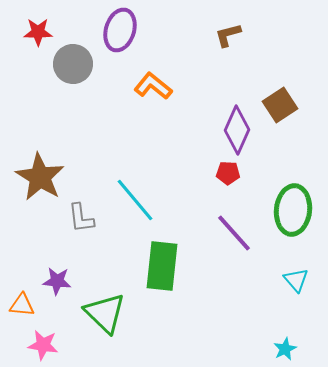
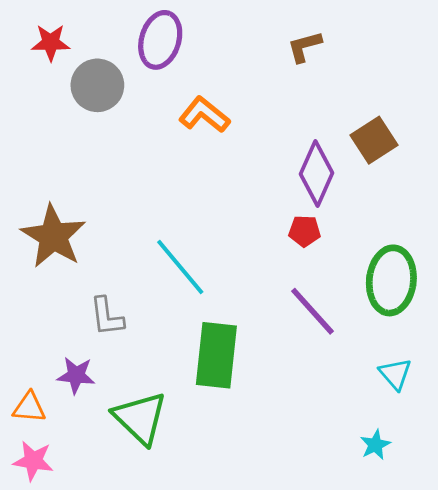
gray L-shape: (81, 218) -> (107, 316), moved
pink star: (43, 345) -> (33, 461), moved
cyan star: (285, 349) -> (375, 445), moved

